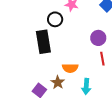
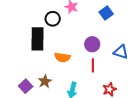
orange semicircle: (70, 68) -> (62, 57), moved

